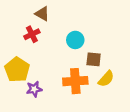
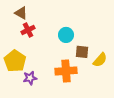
brown triangle: (42, 14) -> (21, 13), moved
yellow semicircle: (106, 79) -> (100, 60), moved

